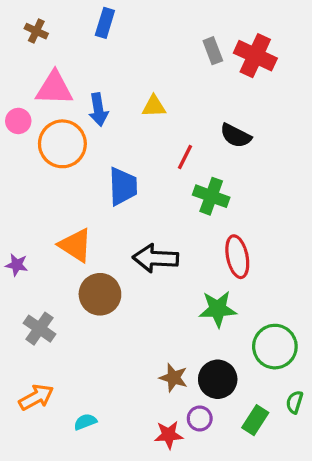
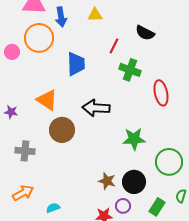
pink circle: (18, 121) -> (12, 52), moved
red ellipse: (237, 257) -> (161, 93), moved
gray cross: (39, 329) -> (25, 151), turned -30

